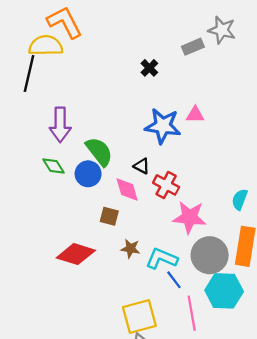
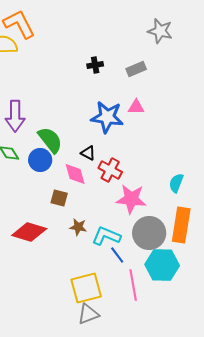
gray rectangle: (193, 47) -> (136, 69), moved
black cross: (149, 68) -> (95, 65), turned 35

